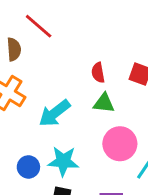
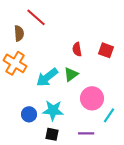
green triangle: (104, 103) -> (71, 74), moved, turned -42

